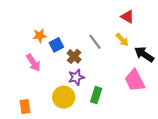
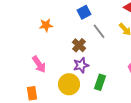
blue square: (56, 45) -> (84, 12), moved
pink arrow: (33, 63) -> (39, 64), moved

